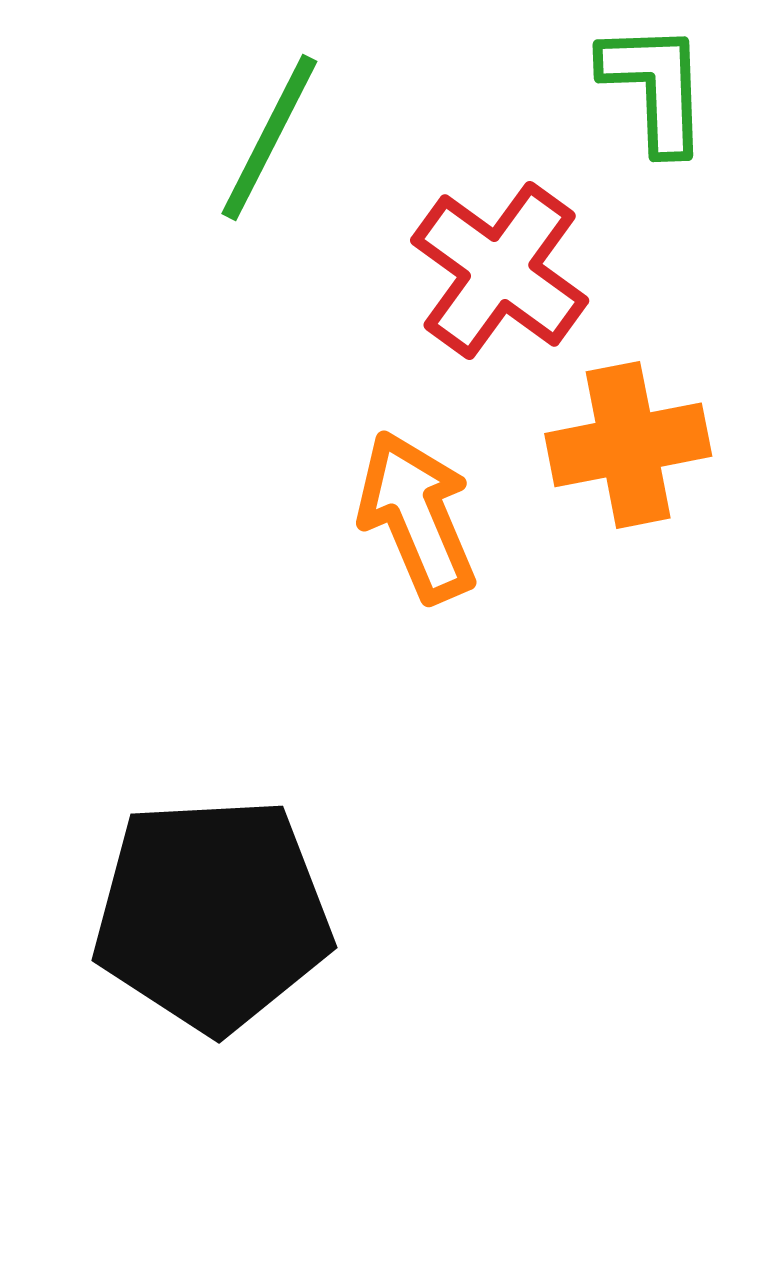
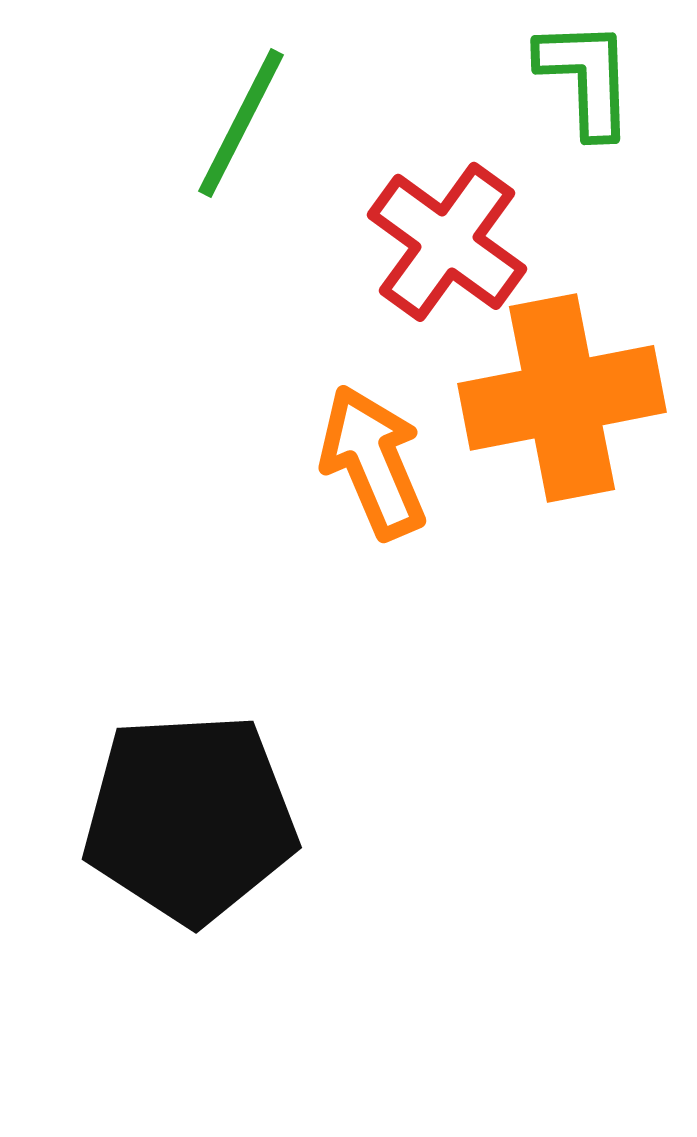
orange cross: (628, 445) -> (562, 398), size x1.4

